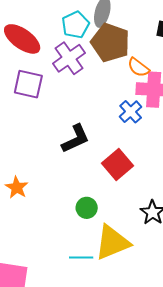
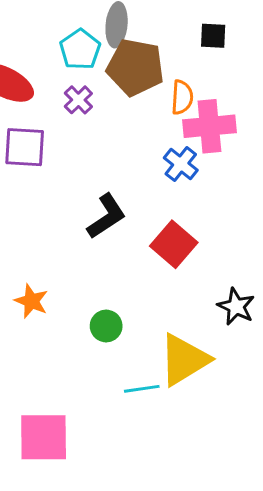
purple cross: (69, 58) -> (78, 100), size x0.6
orange semicircle: (138, 67) -> (182, 97), turned -115
green circle: (87, 208) -> (106, 326), moved

